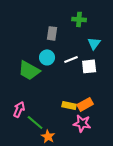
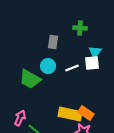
white square: (89, 66) -> (92, 63), moved
orange rectangle: (85, 104) -> (86, 113), turned 63
yellow rectangle: (69, 105) -> (70, 114), size x1.6

